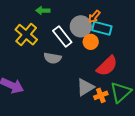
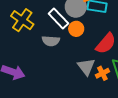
orange circle: (91, 42) -> (76, 29), moved
gray triangle: (85, 87) -> (86, 67), turned -30

